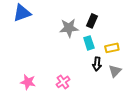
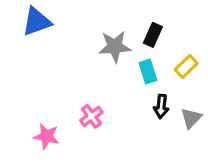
yellow rectangle: (112, 48) -> (186, 66), moved, turned -32
pink cross: (63, 82) -> (91, 116), moved

